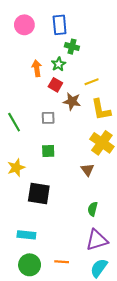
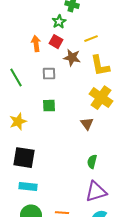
orange arrow: (37, 68) -> (36, 44), moved
black square: (39, 193) -> (24, 158), moved

